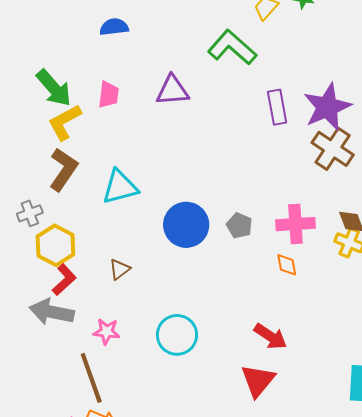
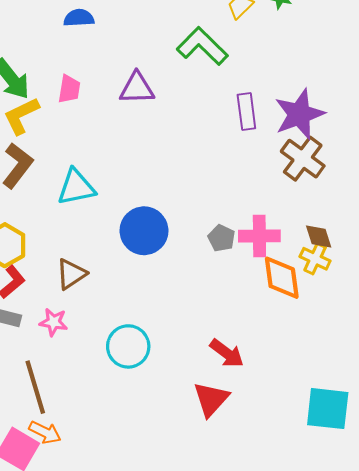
gray pentagon: (239, 226) -> (221, 238), moved
orange diamond: (287, 265) -> (282, 278), moved, size x1.8
brown triangle: (120, 269) -> (71, 274), size x1.4
pink star: (106, 332) -> (53, 322), moved

